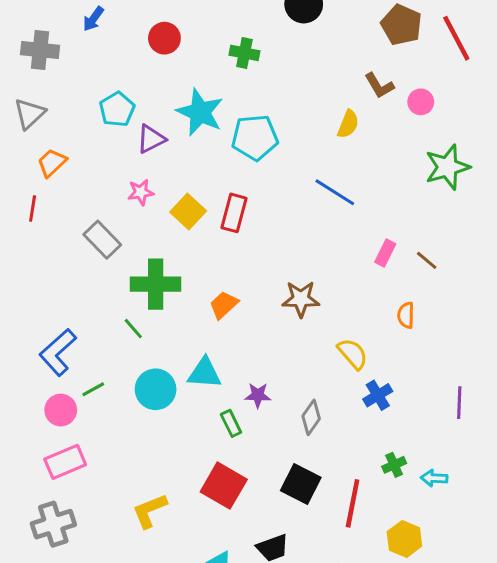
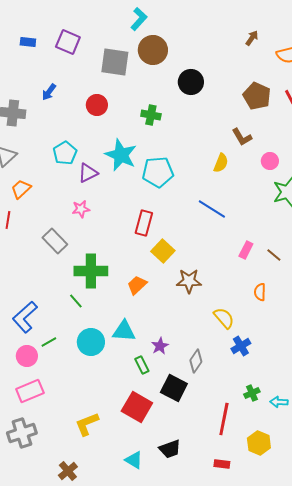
pink circle: (421, 102) -> (270, 161), moved
yellow square: (188, 211) -> (163, 251), moved
purple star: (258, 395) -> (160, 346), turned -30
black square: (301, 484) -> (174, 388), moved

